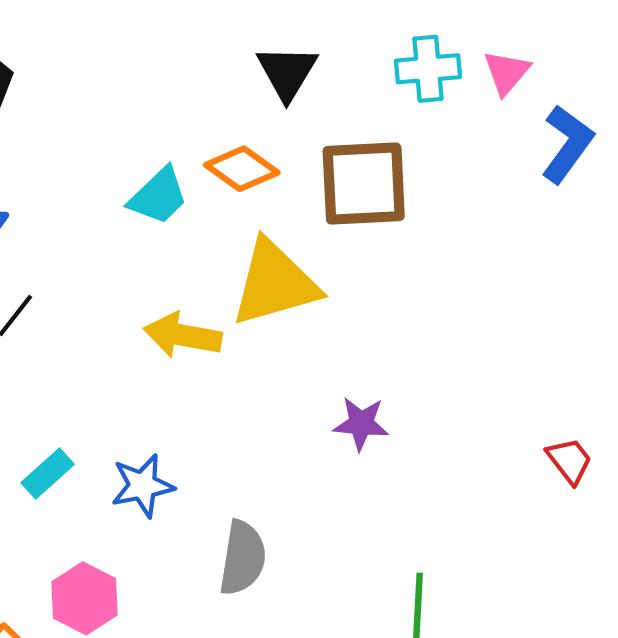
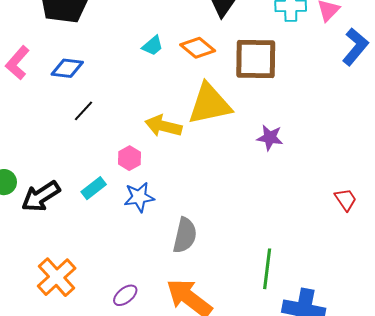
cyan trapezoid: (158, 196) -> (153, 46), moved, size x0.7
purple star: (361, 424) -> (270, 138), moved
pink hexagon: (84, 598) -> (129, 158), moved, size x0.7

